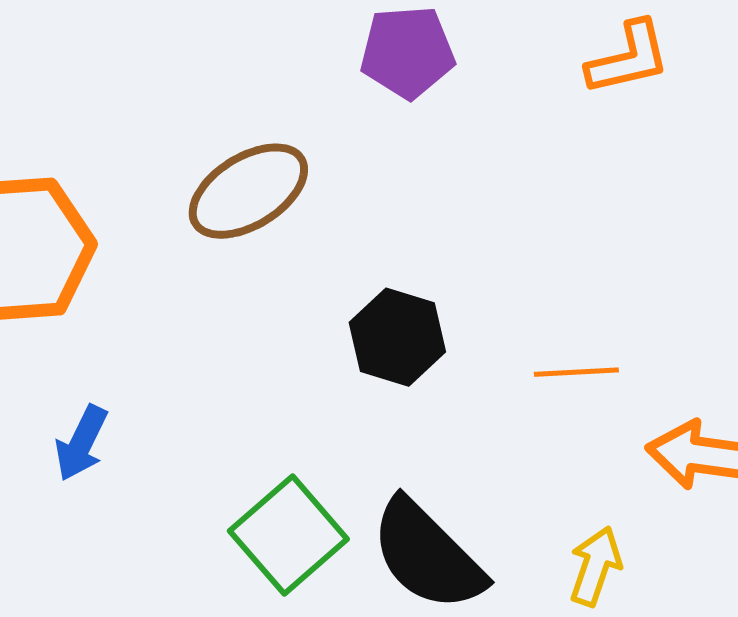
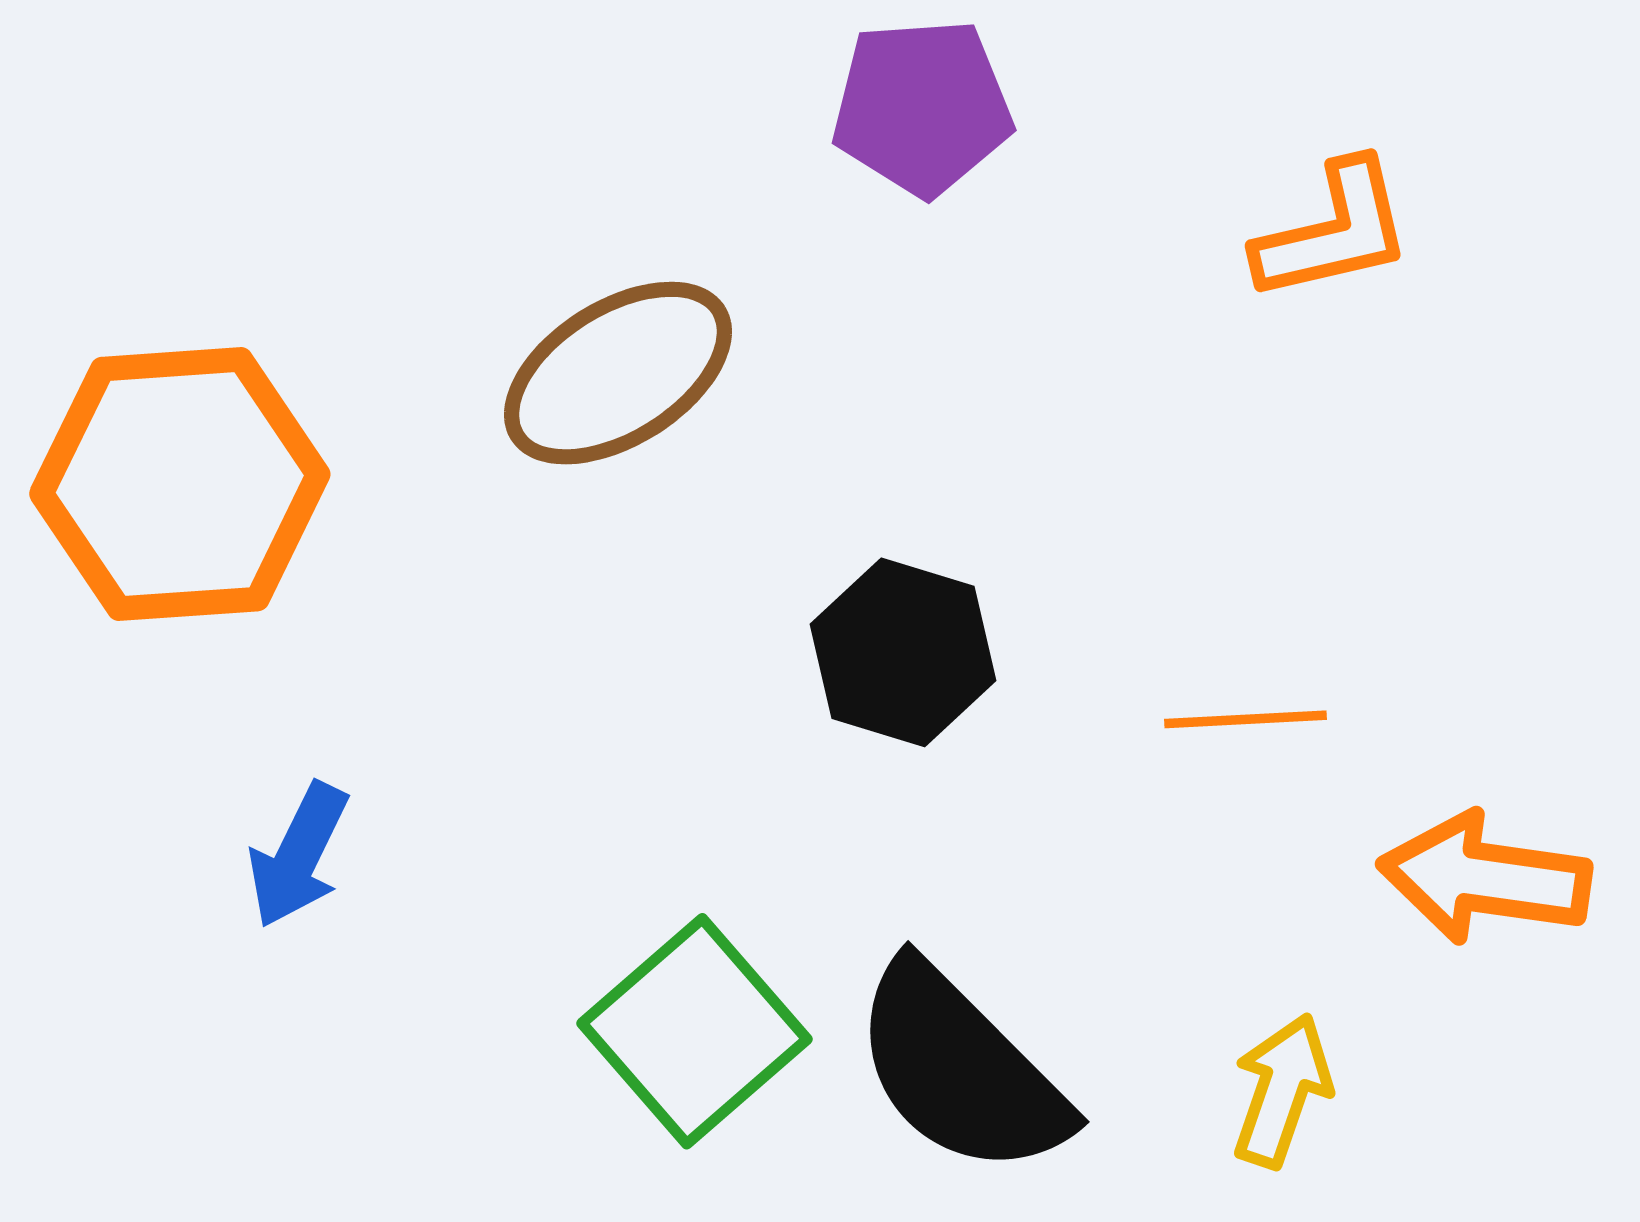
orange L-shape: (628, 58) -> (1334, 231), moved

